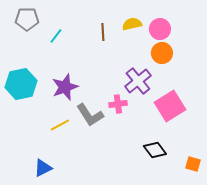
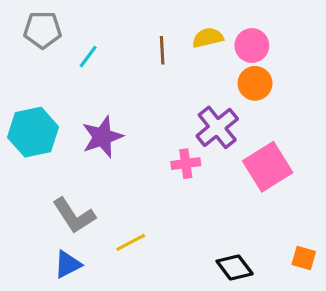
gray L-shape: (90, 115) -> (74, 216), moved
yellow line: (60, 125) -> (131, 242), moved
black diamond: (155, 150) -> (235, 267), moved

